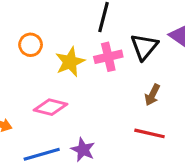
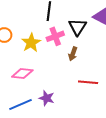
brown arrow: (152, 95) -> (73, 54), moved

